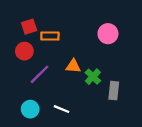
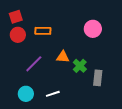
red square: (29, 27) -> (16, 17), moved
red circle: (24, 51) -> (18, 35), moved
white line: (62, 109) -> (53, 94), turned -40

